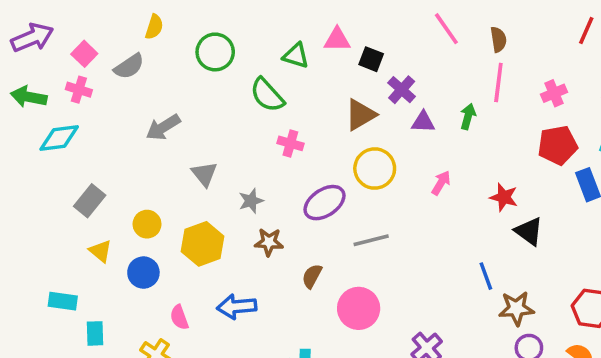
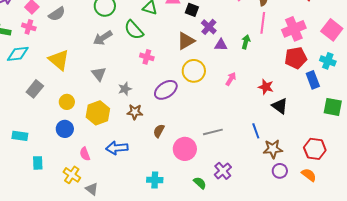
pink cross: (554, 93) -> (294, 29), size x1.6
gray arrow: (163, 127) -> (103, 38), moved
gray line: (371, 240) -> (213, 132), moved
yellow triangle: (100, 251) -> (59, 60), moved, size x1.6
cyan rectangle: (63, 301) -> (20, 136), moved

